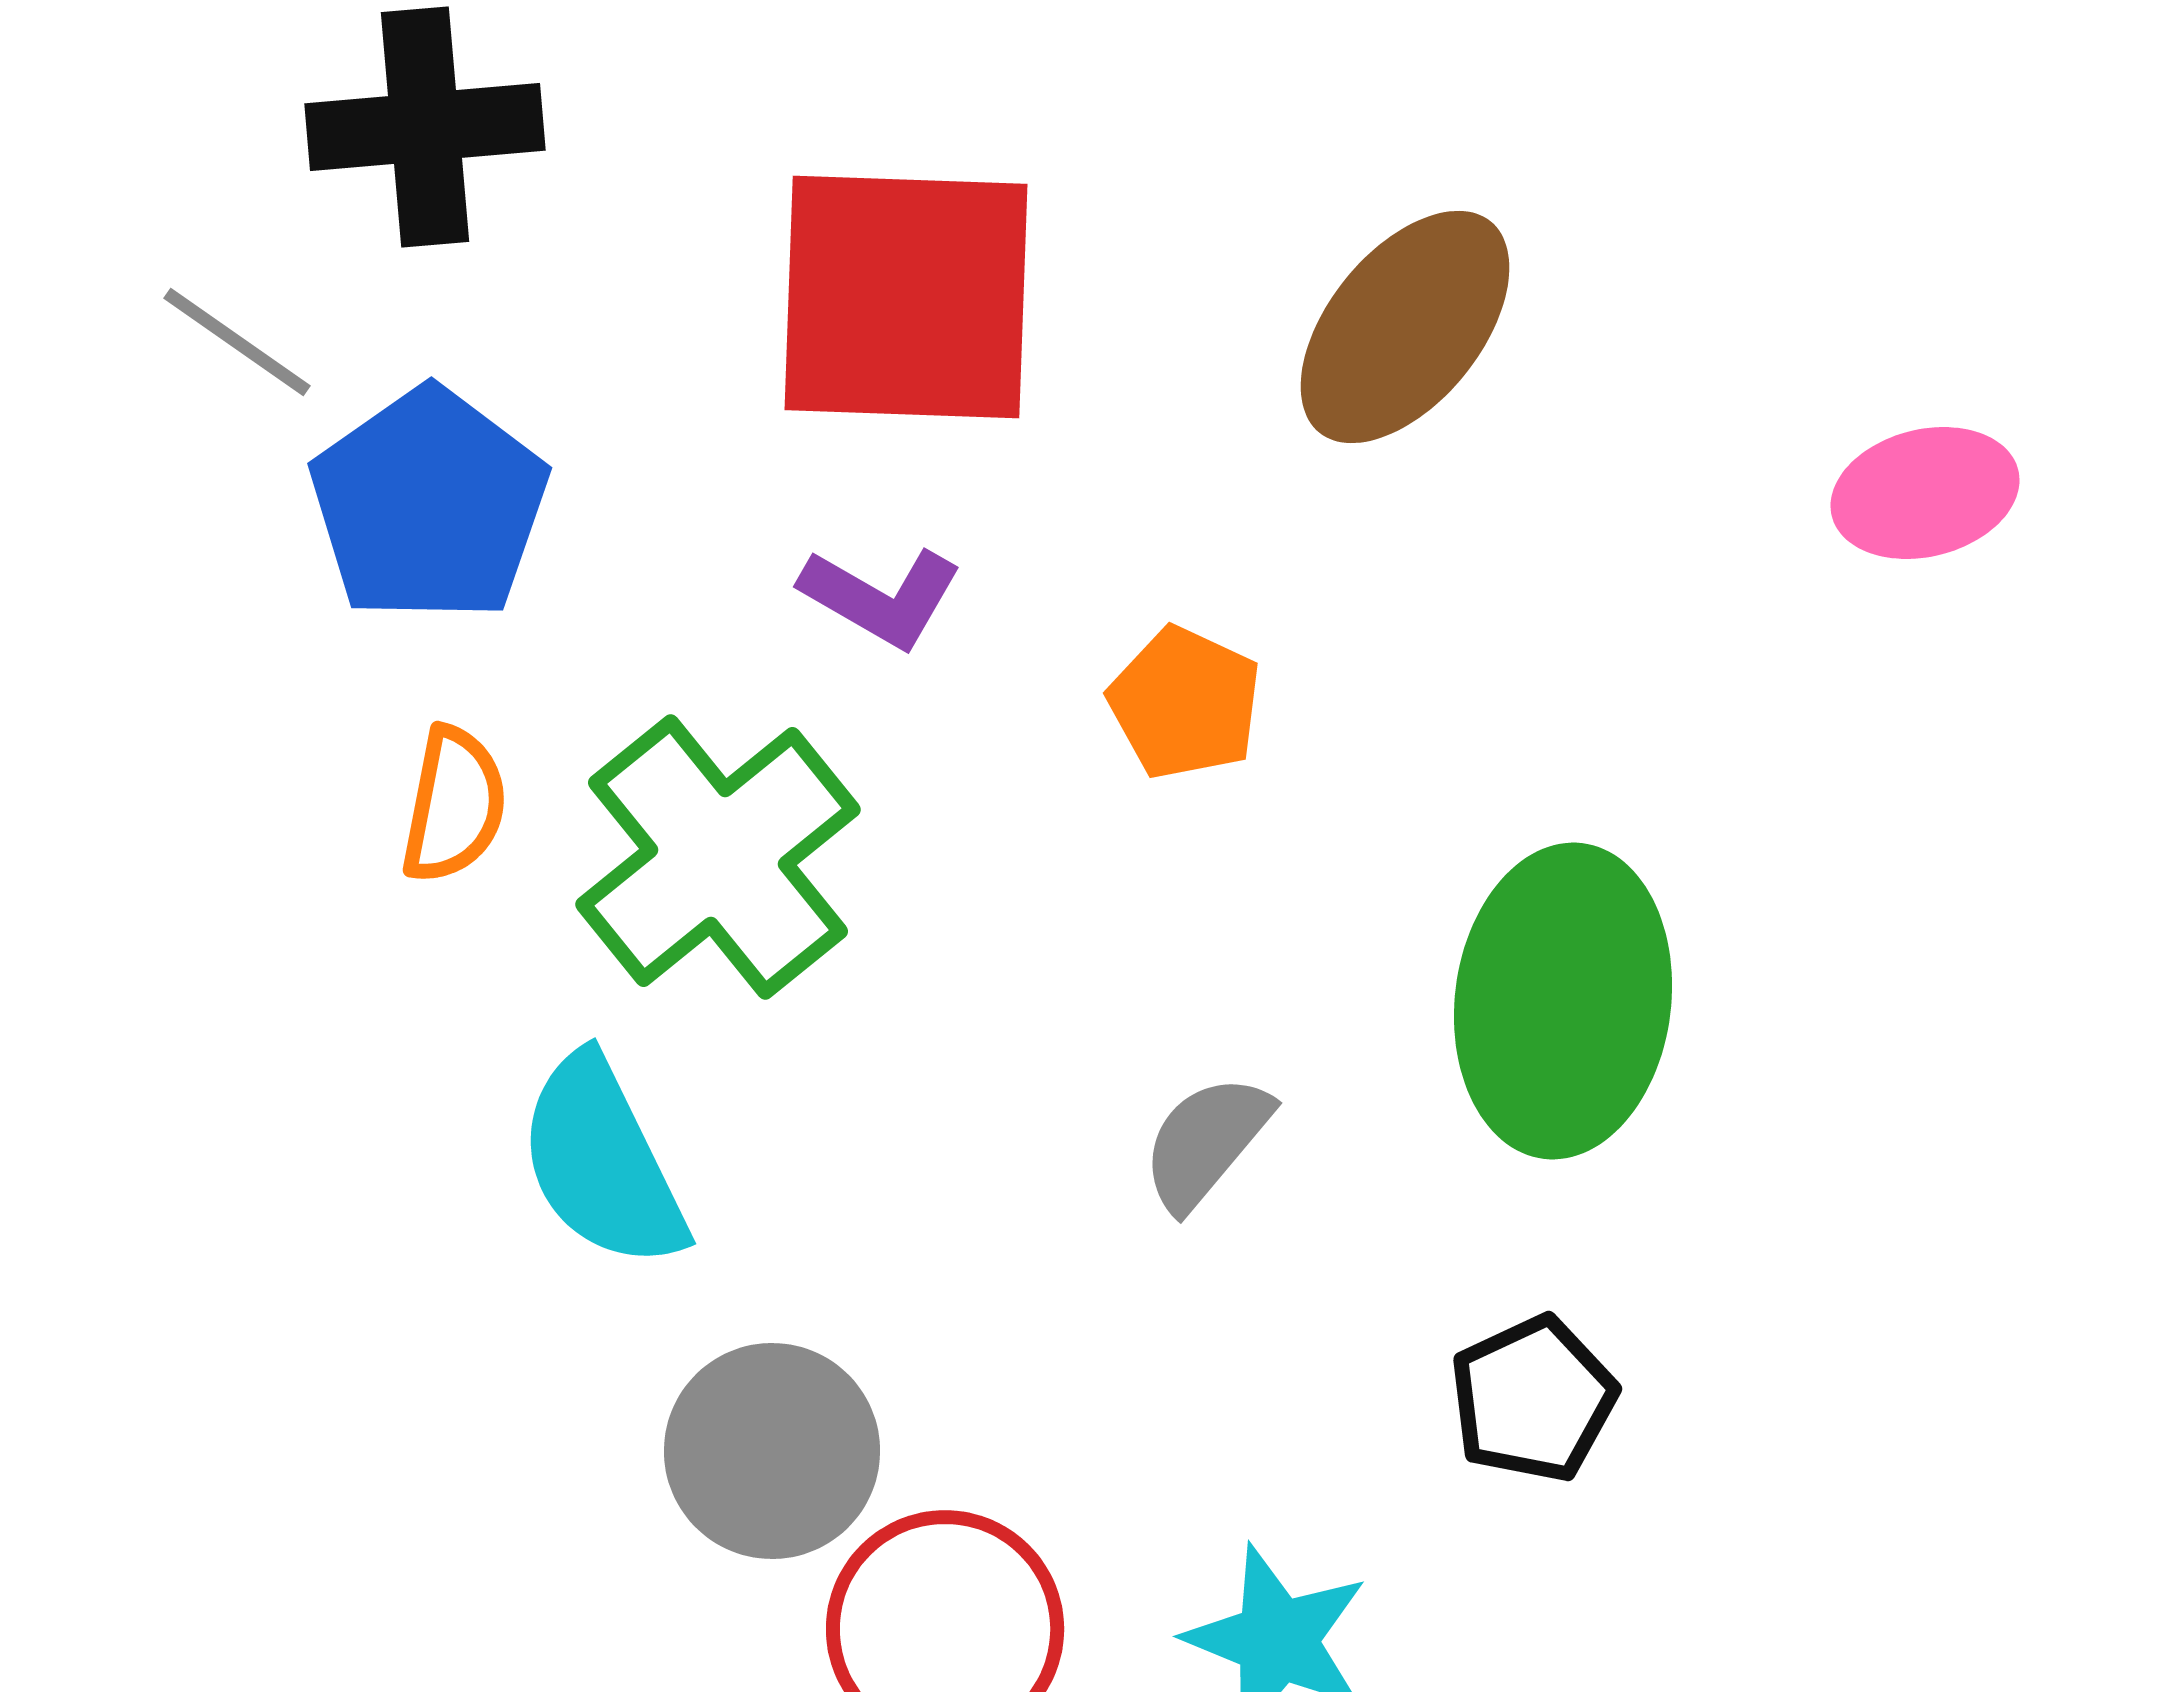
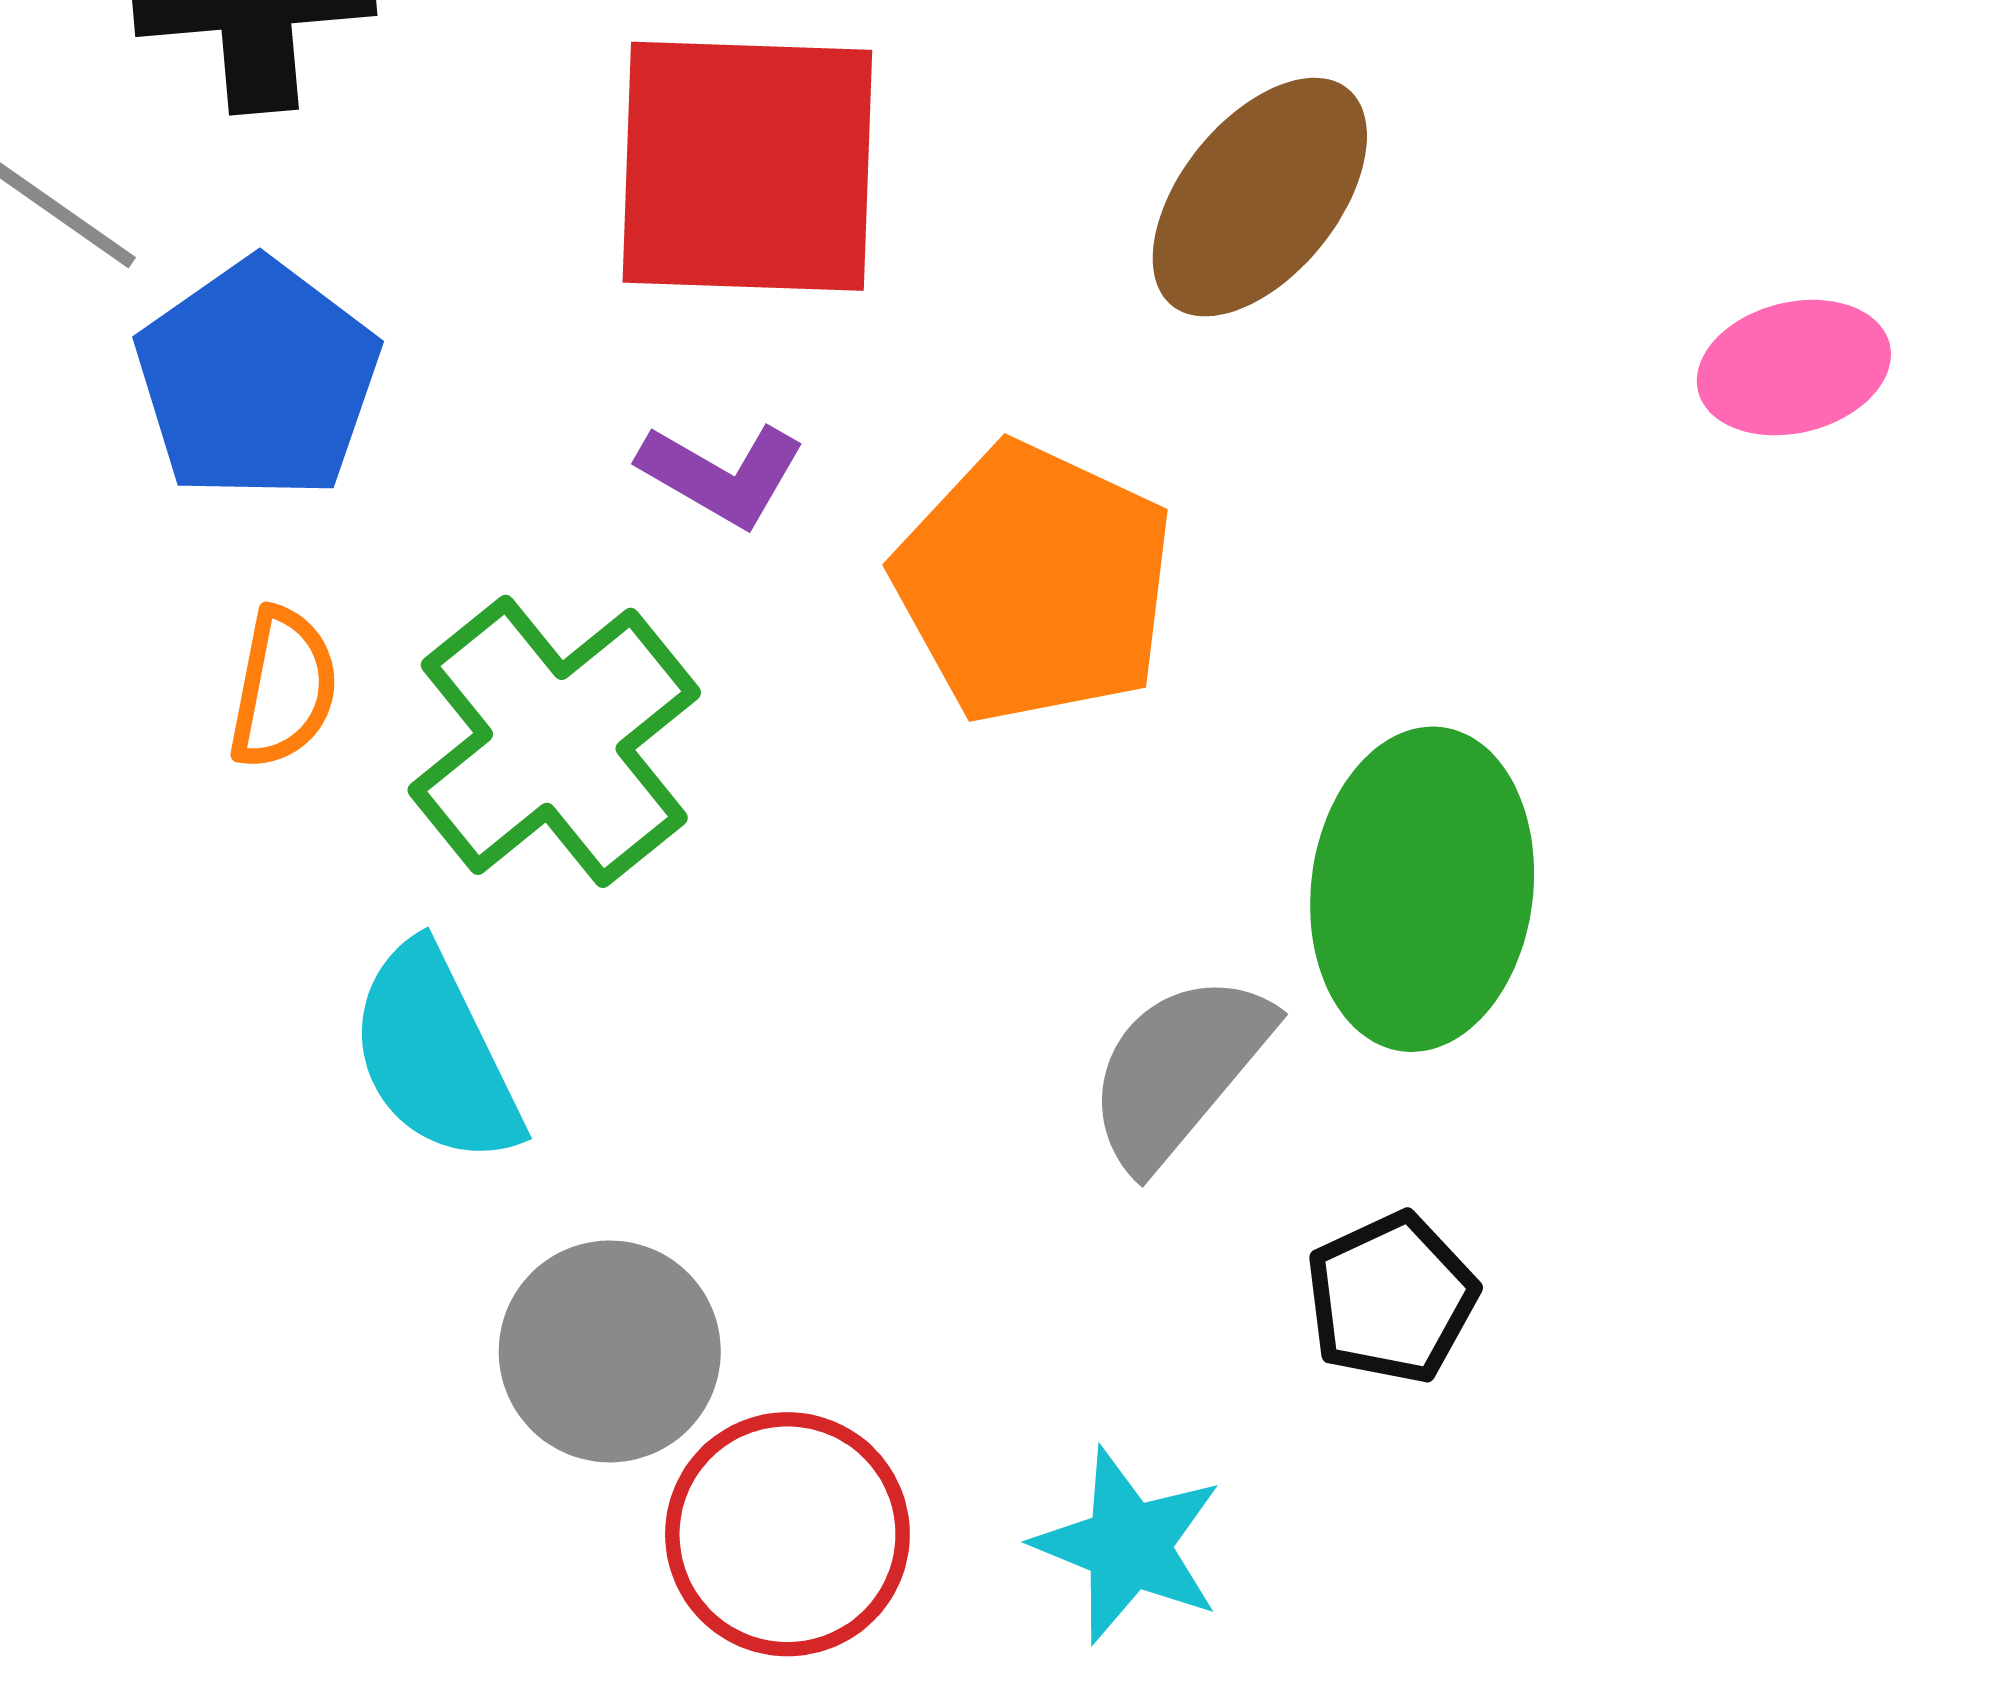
orange pentagon: (1185, 703) -> (1034, 583), size x1.8
gray semicircle: (1206, 1142) -> (1179, 1070), moved, size x1.4

